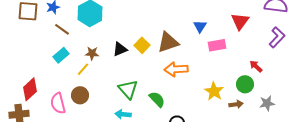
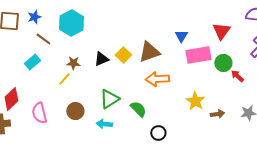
pink rectangle: (217, 45) -> (198, 55), size x1.4
cyan rectangle: (61, 55) -> (32, 62), moved
green circle: (245, 84) -> (223, 63), moved
green triangle: (128, 89) -> (109, 99), turned 40
brown circle: (80, 95) -> (75, 111), moved

